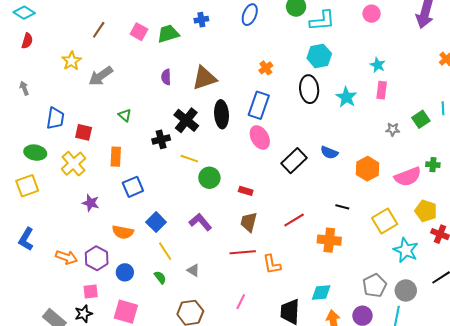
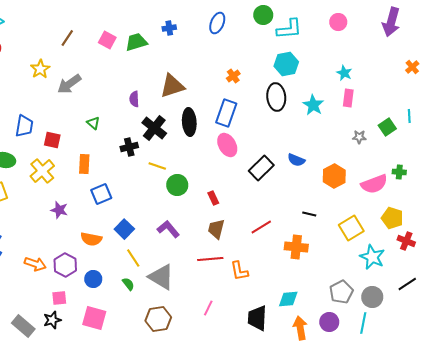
purple semicircle: (166, 77) -> (134, 99), moved
red rectangle: (246, 191) -> (213, 198), turned 48
gray triangle: (193, 270) -> (161, 277), size x2.0

